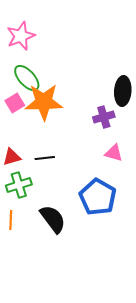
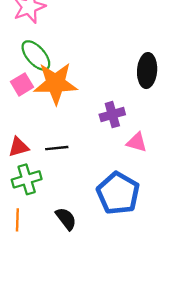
purple cross: (104, 117) -> (112, 115), moved
black semicircle: (53, 219) -> (66, 219), size x0.7

